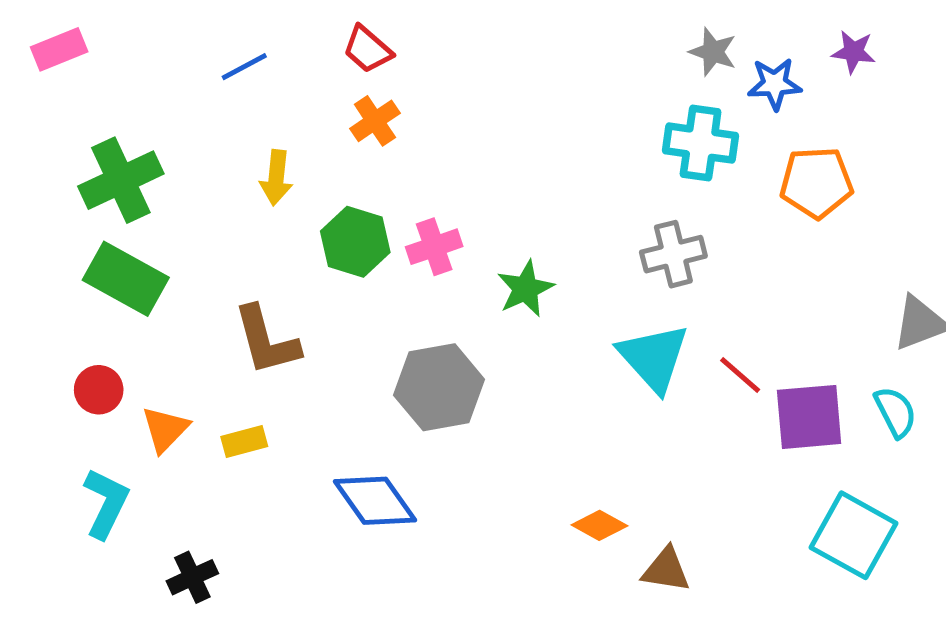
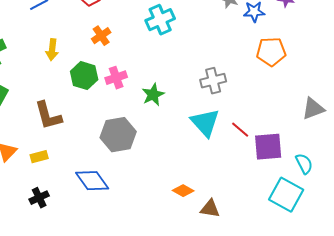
orange cross: (375, 121) -> (101, 36), moved
cyan cross: (701, 143) -> (160, 20), moved, turned -32
cyan semicircle: (895, 412) -> (304, 164), moved
black cross: (192, 577) -> (39, 198), moved

